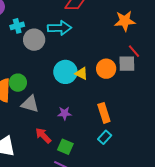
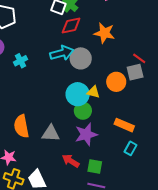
orange star: (125, 21) -> (104, 33), moved, turned 30
gray circle: (34, 40) -> (81, 58), moved
green circle: (18, 83) -> (83, 111), moved
purple star: (65, 113) -> (86, 134), size x1.6
orange rectangle: (104, 113) -> (124, 125), turned -36

